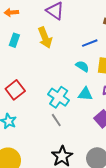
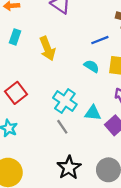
yellow arrow: (45, 38) -> (47, 48), moved
cyan triangle: (85, 94) -> (93, 113), moved

